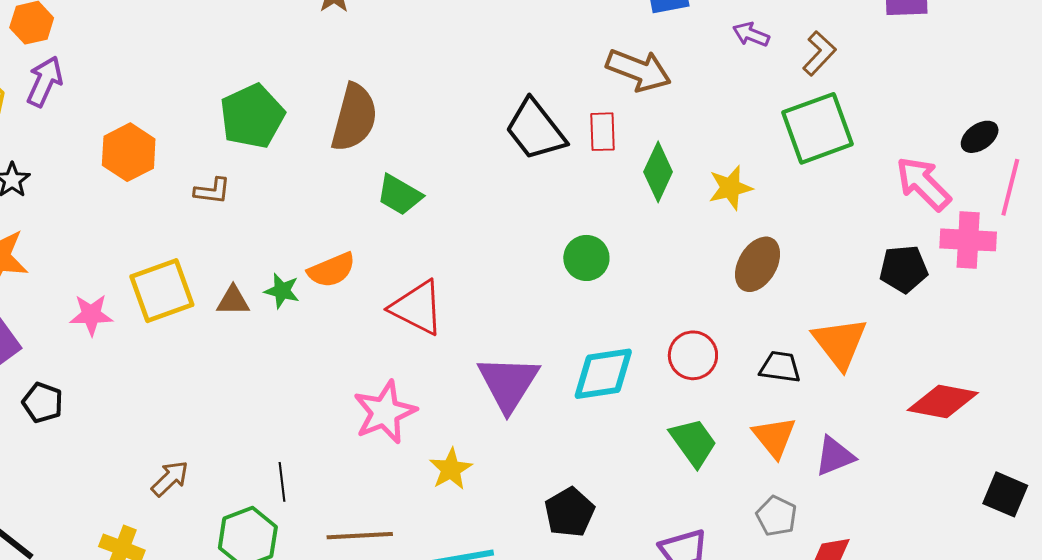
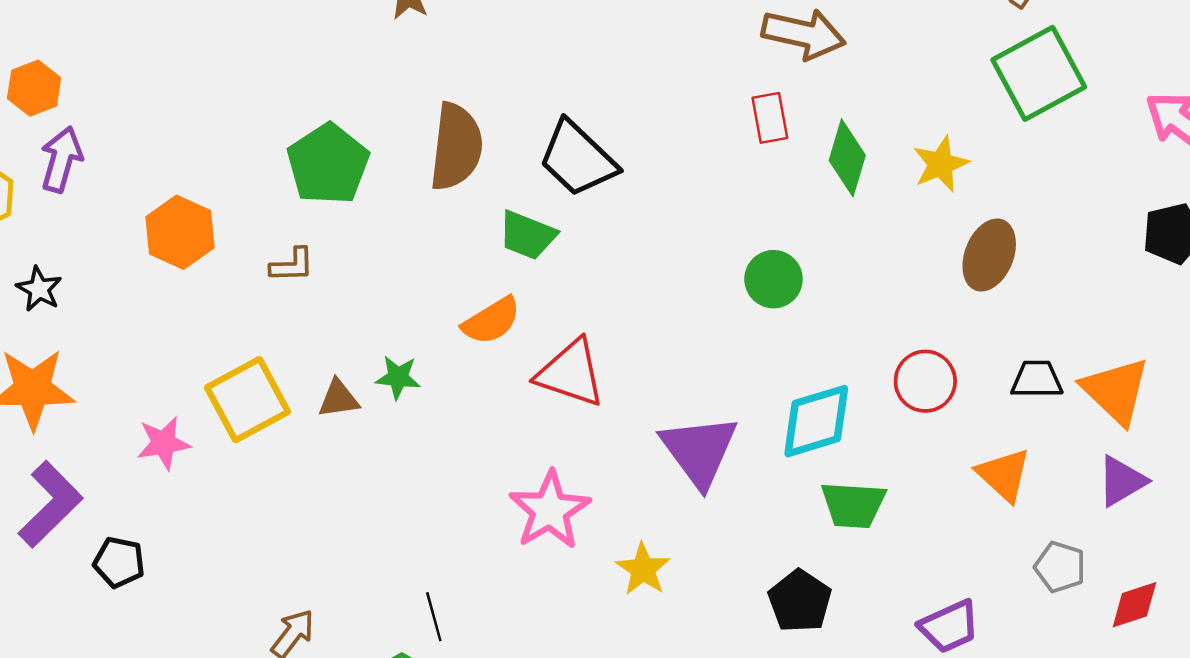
black trapezoid: (535, 130) -> (578, 159), moved
orange semicircle: (332, 270) -> (491, 321), moved
orange triangle: (840, 343) -> (1116, 391), moved
orange triangle: (774, 437) -> (1004, 475), moved
green trapezoid: (693, 442) -> (853, 505), moved, turned 138

